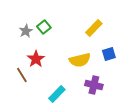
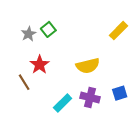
yellow rectangle: (94, 28) -> (119, 31), moved
blue square: (109, 54) -> (120, 93), moved
purple cross: (94, 85) -> (90, 98), moved

